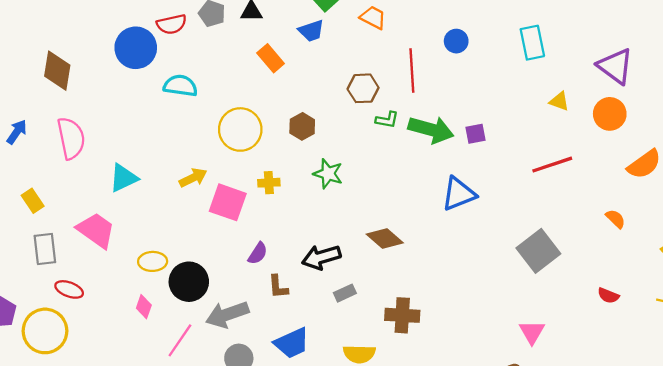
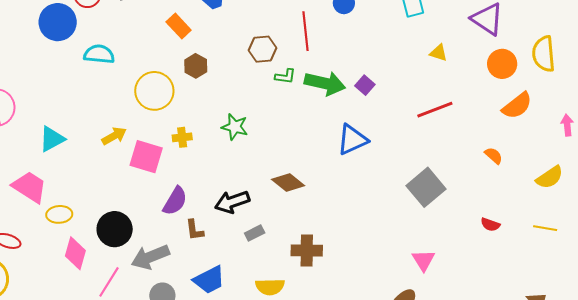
orange circle: (610, 114) -> (502, 64), moved
brown hexagon: (302, 126) -> (196, 66), moved
purple square: (475, 134) -> (365, 85), turned -36
purple semicircle: (258, 253) -> (175, 201), size x1.4
yellow ellipse: (153, 261) -> (59, 214), moved
pink diamond: (144, 307) -> (75, 253), size x1.5

